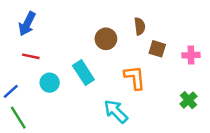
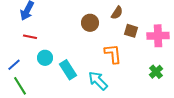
brown semicircle: (140, 26) -> (117, 13), turned 40
pink cross: (191, 55) -> (158, 36), size x1.5
cyan rectangle: (83, 73) -> (68, 70), moved

